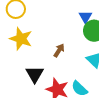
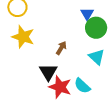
black triangle: (35, 74) -> (48, 72), moved

